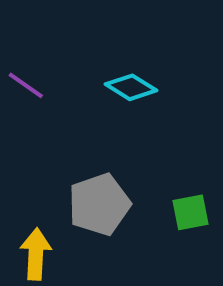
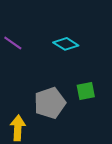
green square: (191, 212) -> (86, 91), moved

